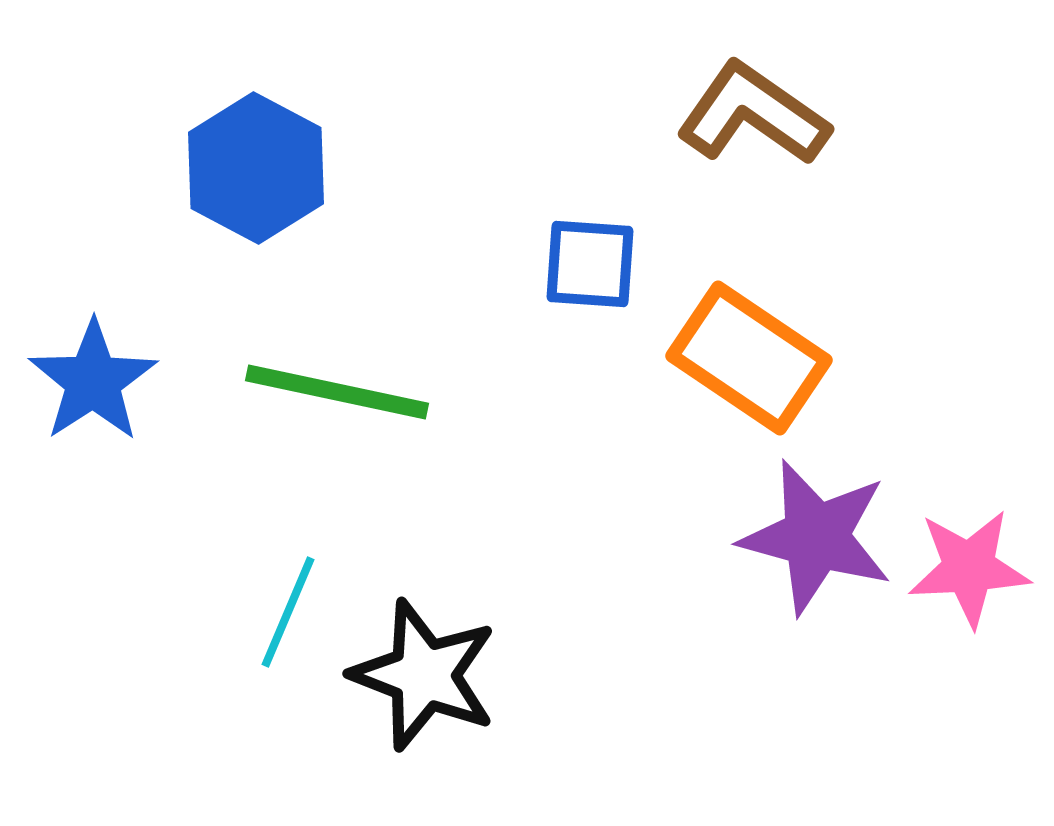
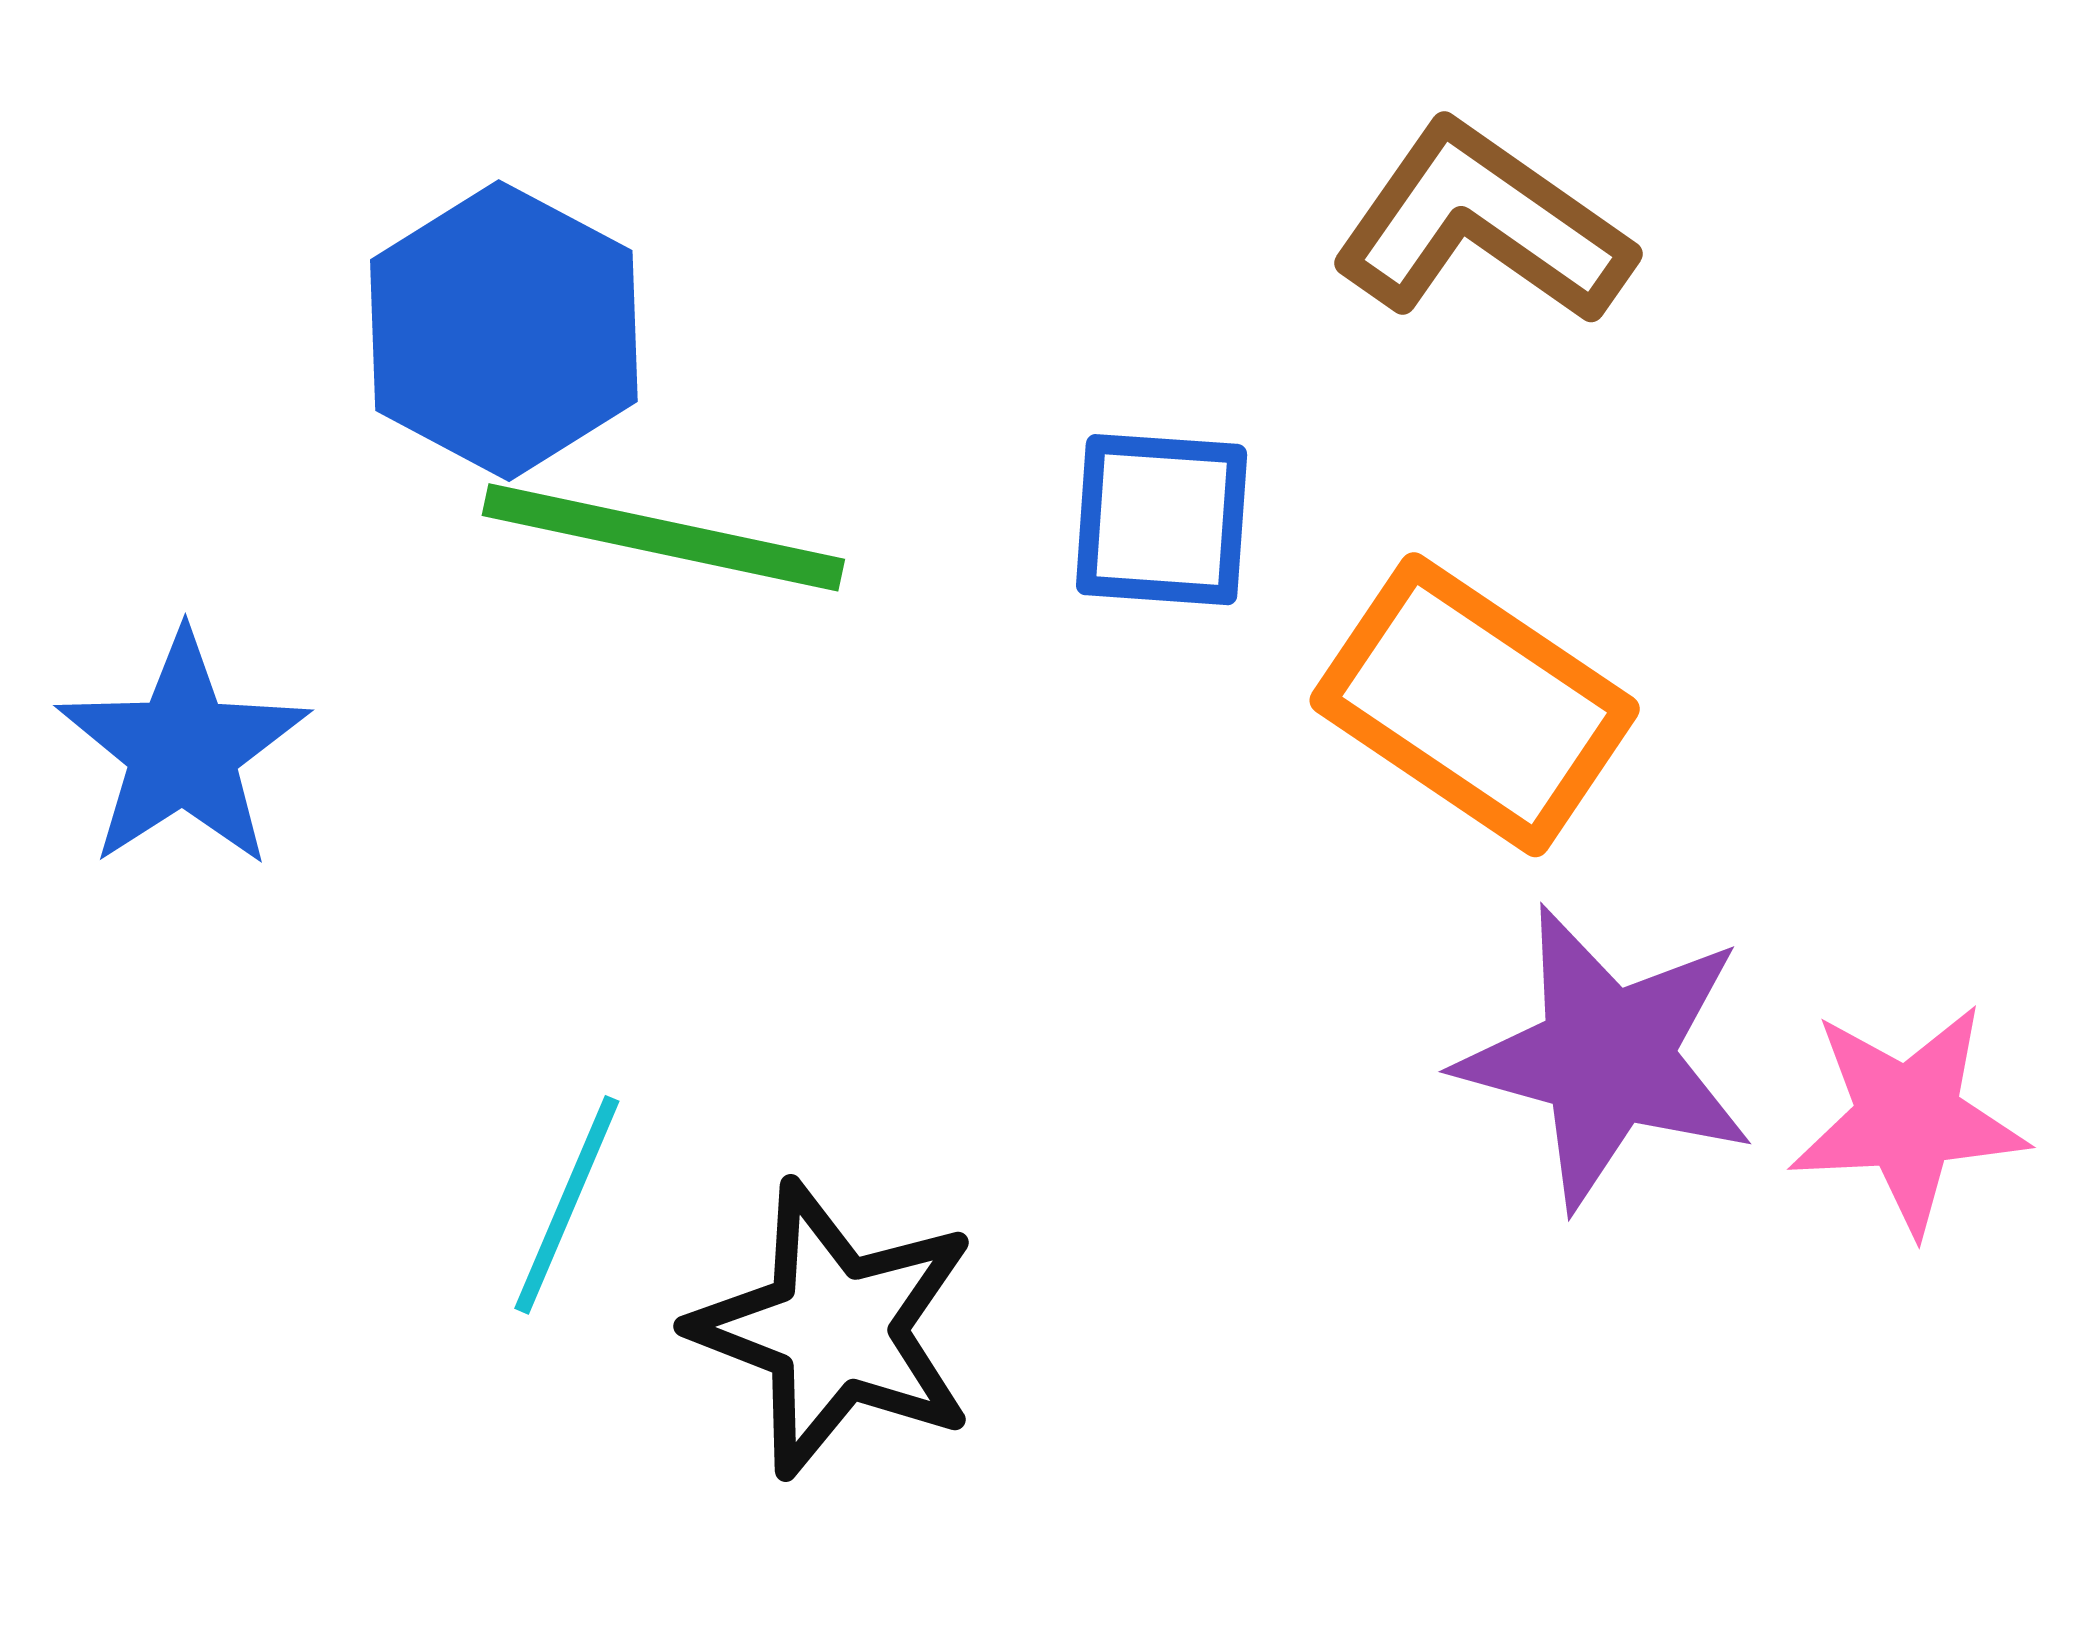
green line: (337, 392) -> (663, 537), moved

